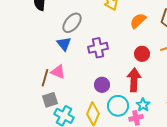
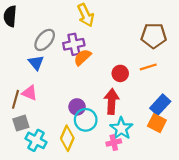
orange semicircle: (138, 21) -> (82, 57), moved
purple cross: (98, 48) -> (74, 44), moved
cyan star: (143, 105) -> (121, 128), size x1.5
cyan circle: (118, 106) -> (86, 120), moved

